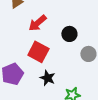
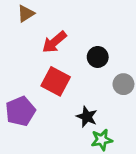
black star: (47, 78) -> (87, 117), moved

